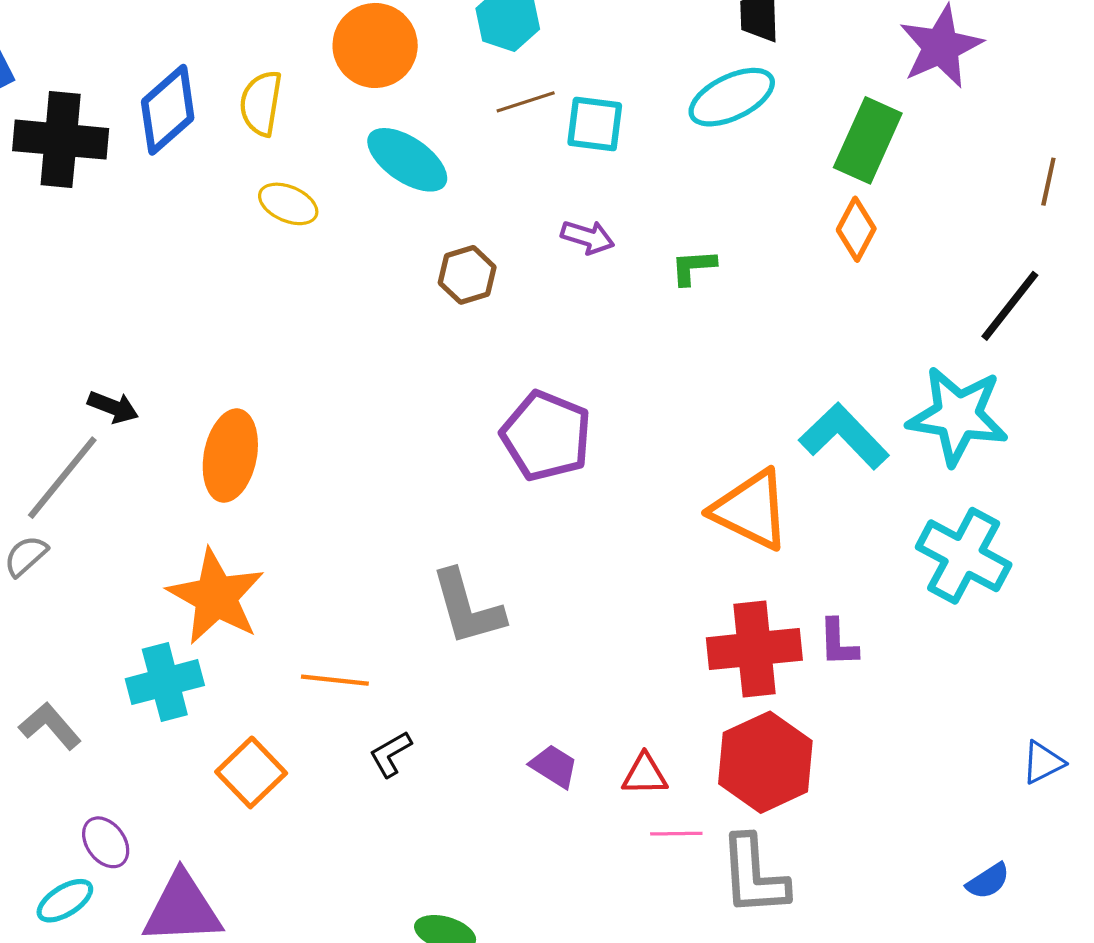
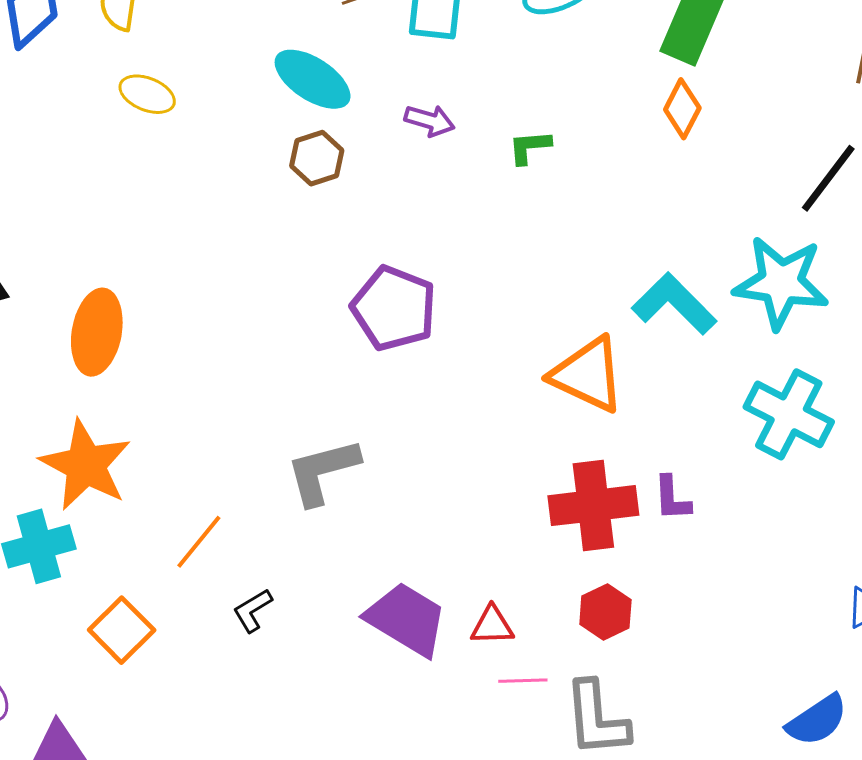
cyan ellipse: (407, 160) -> (313, 79), moved
gray L-shape: (467, 608) -> (323, 471), turned 92
orange line: (335, 680) -> (199, 542), turned -56
red hexagon: (765, 762) -> (605, 612), size x0.6
purple trapezoid: (554, 766) -> (407, 619), size x1.8
blue semicircle: (988, 881) -> (817, 720), size x1.5

